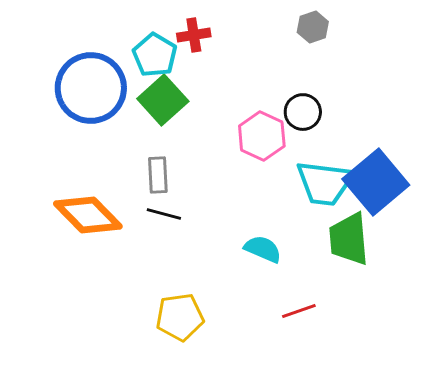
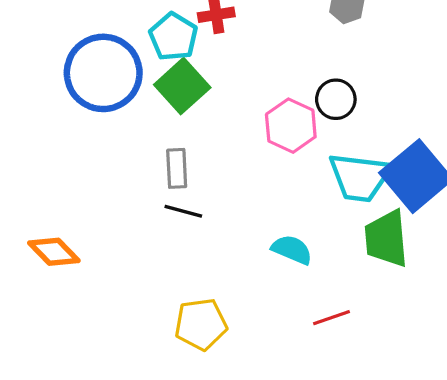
orange diamond: (88, 215) -> (54, 252), moved, size x0.7

